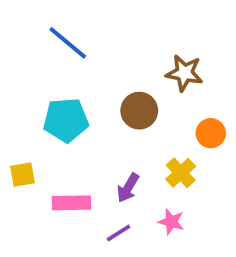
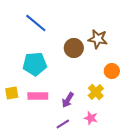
brown circle: (139, 111) -> (74, 48), moved
pink rectangle: (72, 203) -> (38, 96), moved

